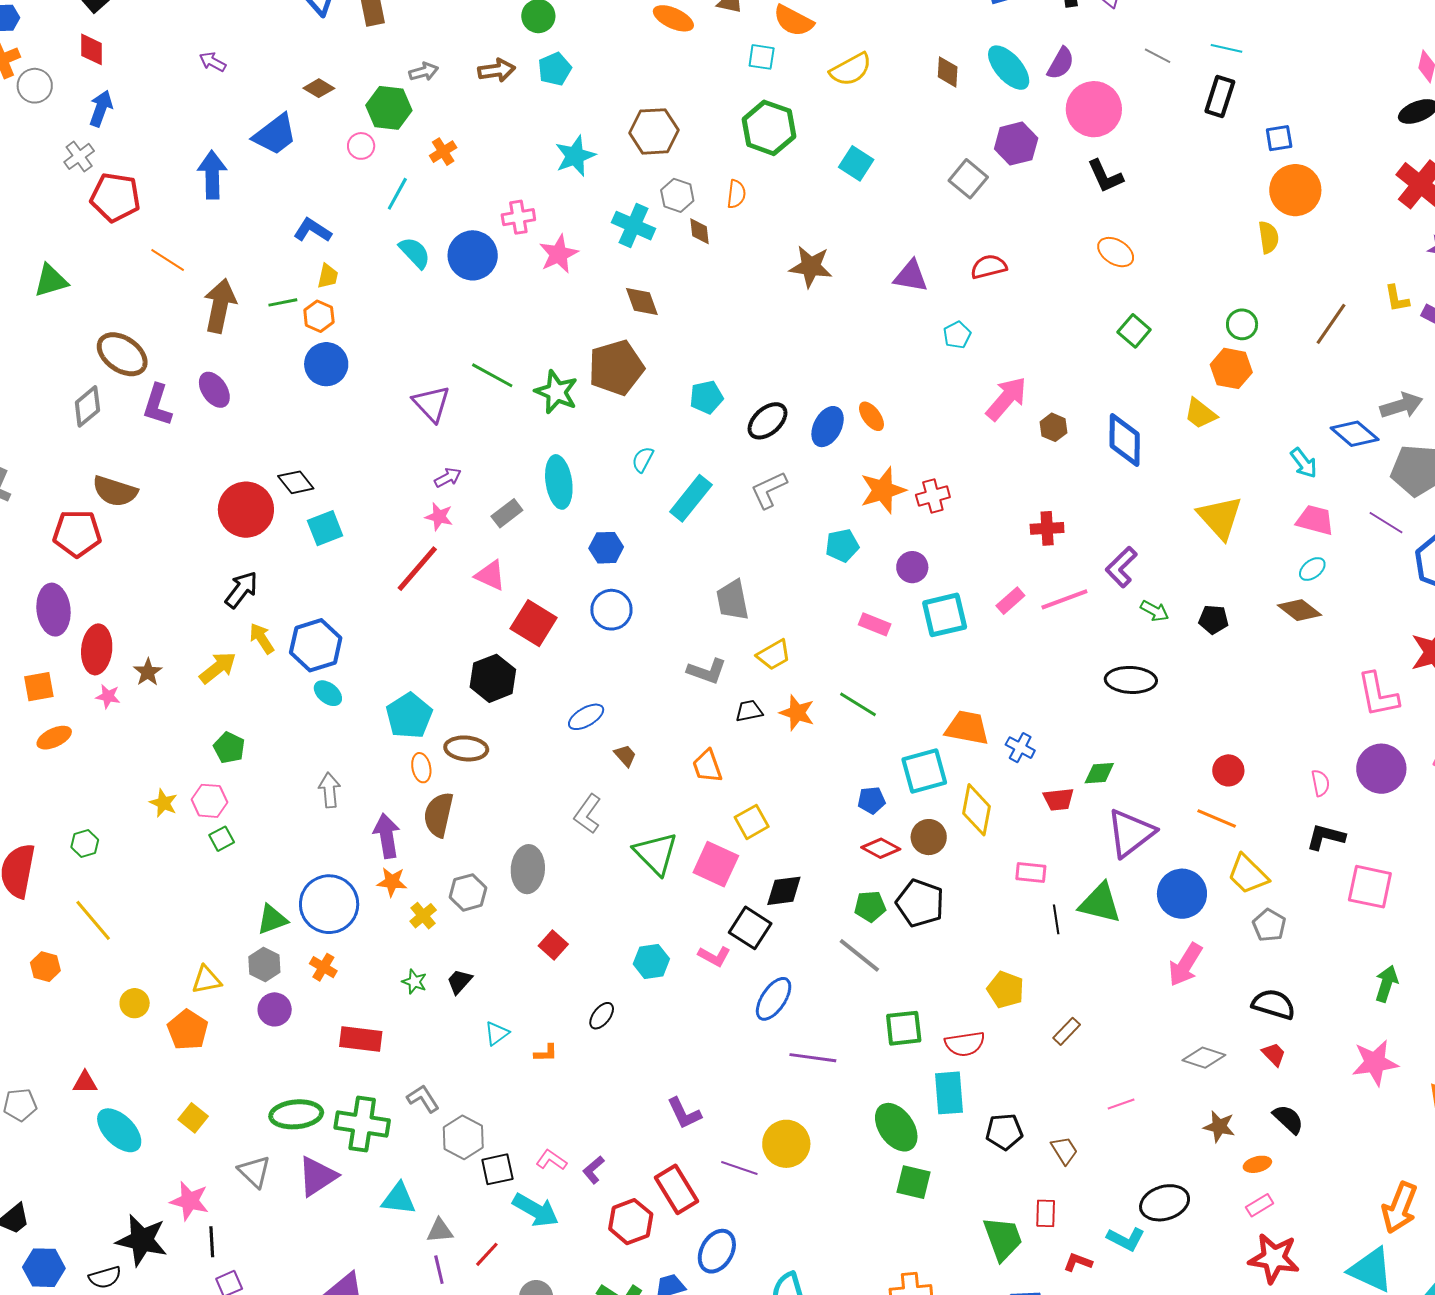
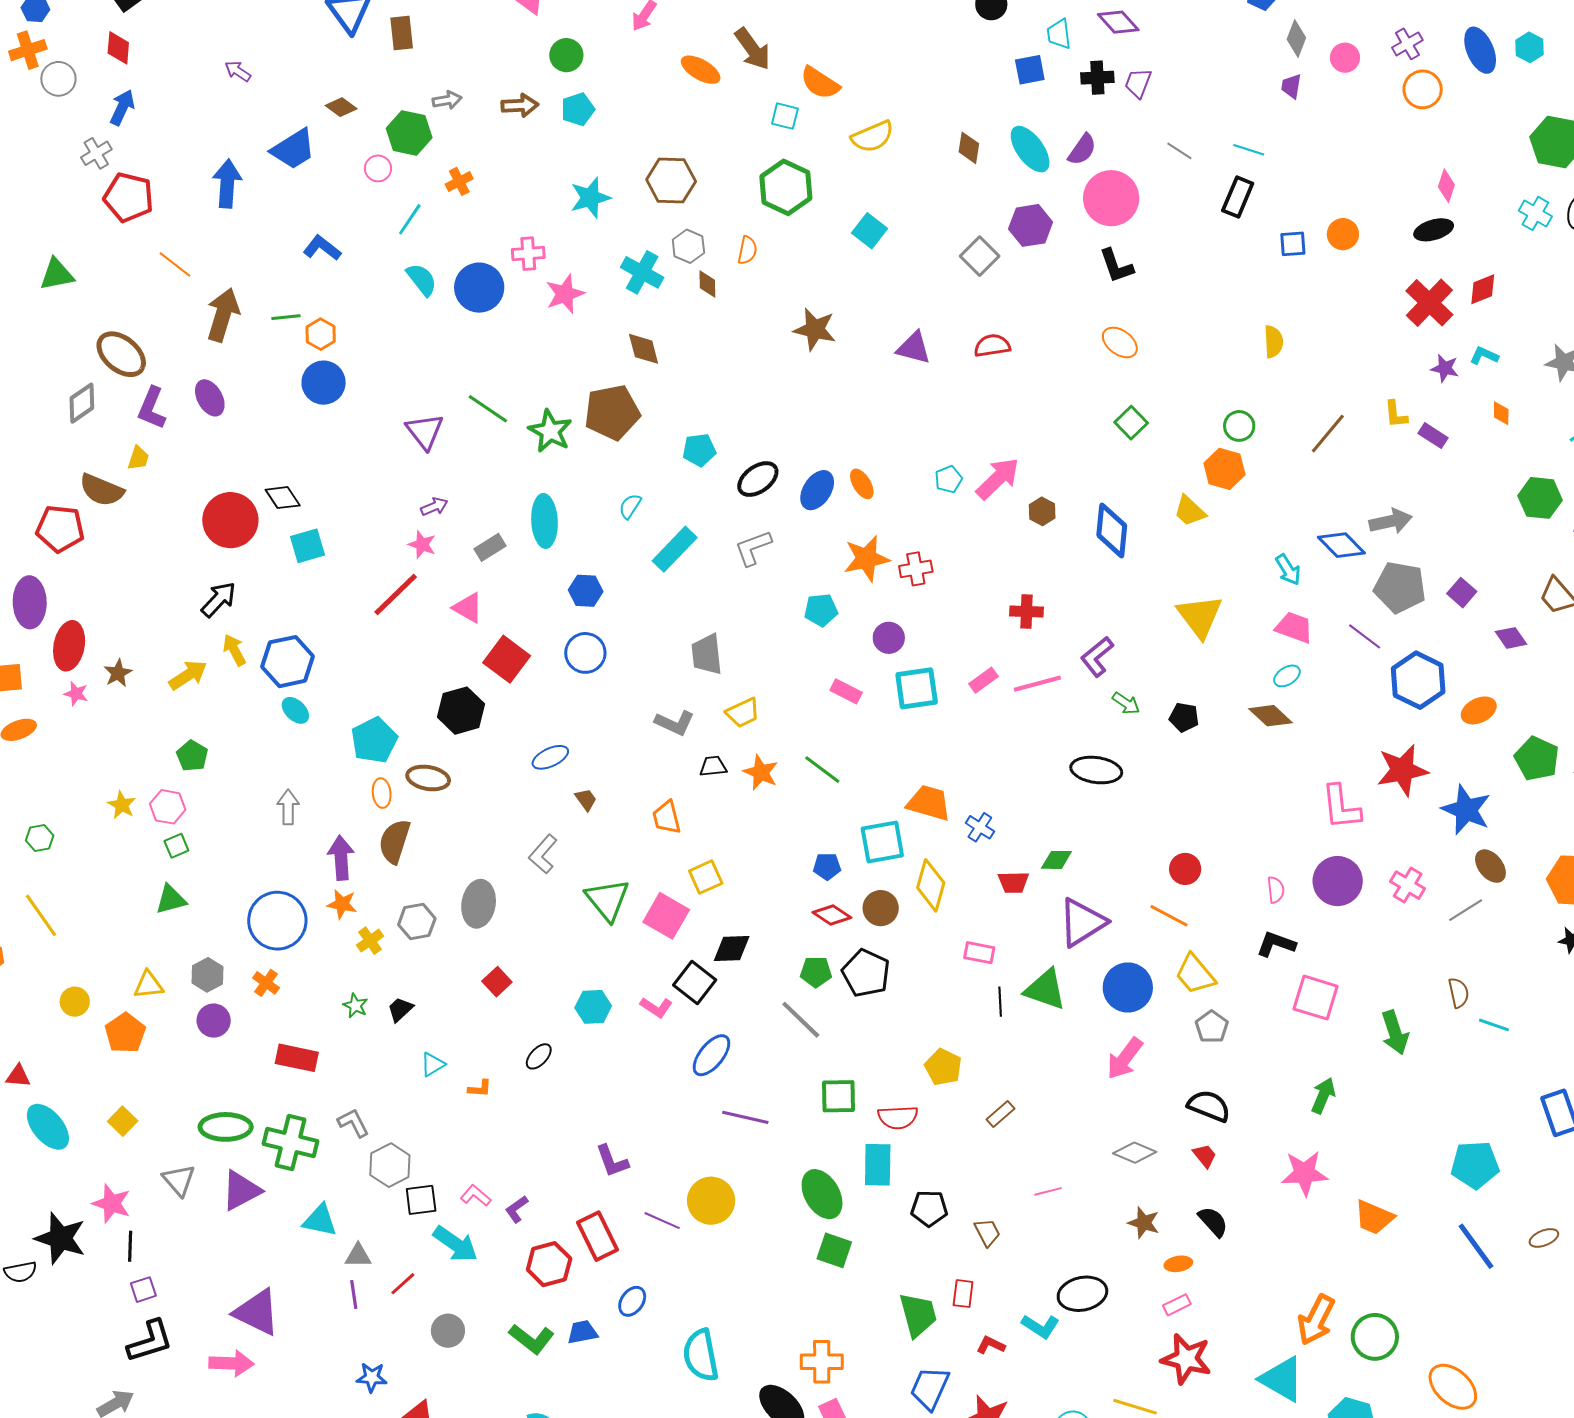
orange circle: (1295, 190) -> (1343, 234), moved, size x0.6
yellow trapezoid: (328, 276) -> (138, 458), moved
cyan pentagon: (957, 335) -> (949, 479), moved
green triangle: (272, 919) -> (171, 899), moved
blue ellipse: (717, 1251) -> (632, 1301), size x0.7

